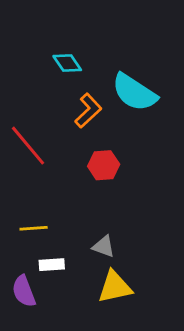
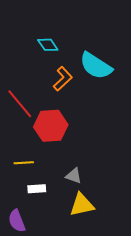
red hexagon: (104, 165) -> (51, 126), moved, size x1.5
purple semicircle: (24, 291) -> (17, 221), moved

